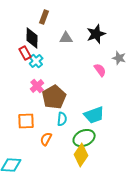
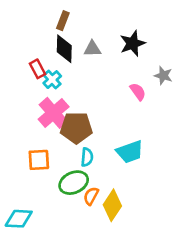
black diamond: (32, 38) -> (64, 49), moved
pink cross: (37, 86) -> (54, 113), size x1.6
brown pentagon: (54, 97) -> (76, 128), turned 30
green ellipse: (84, 138) -> (74, 183), moved
orange semicircle: (46, 139) -> (91, 196), moved

